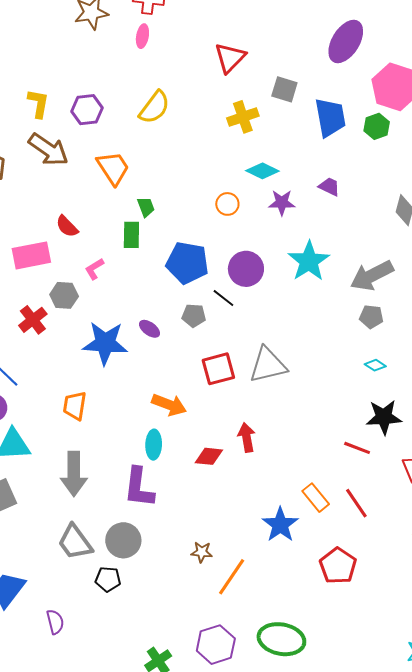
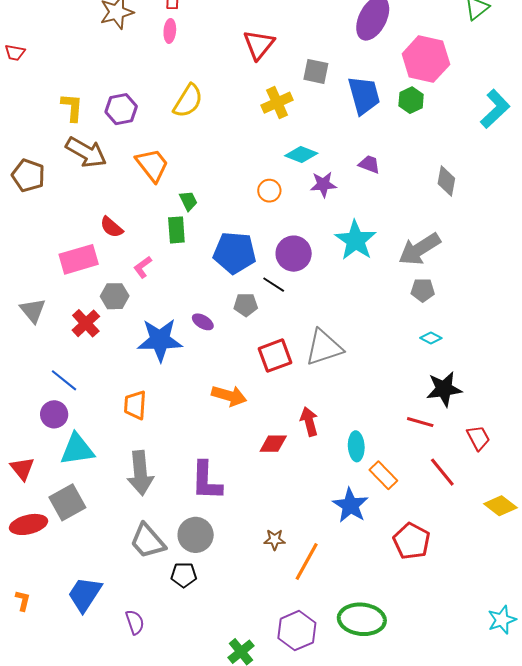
cyan ellipse: (154, 445) -> (356, 446), moved
red line: (356, 503) -> (442, 472), moved

